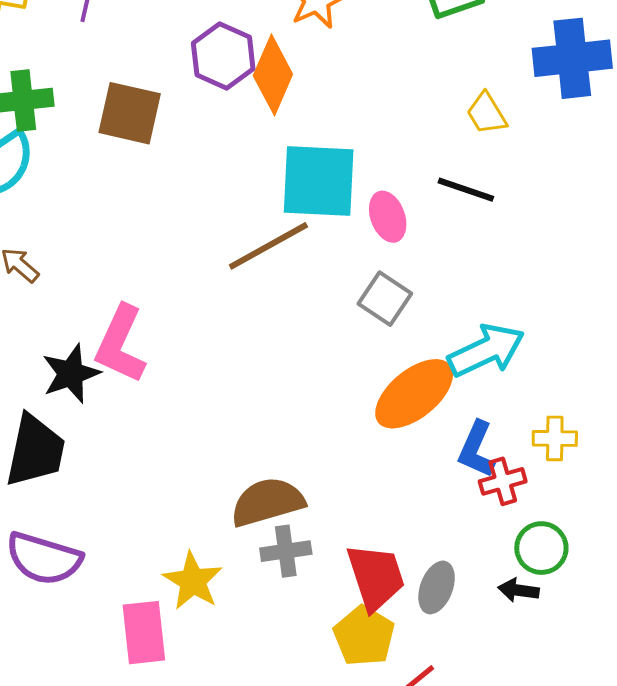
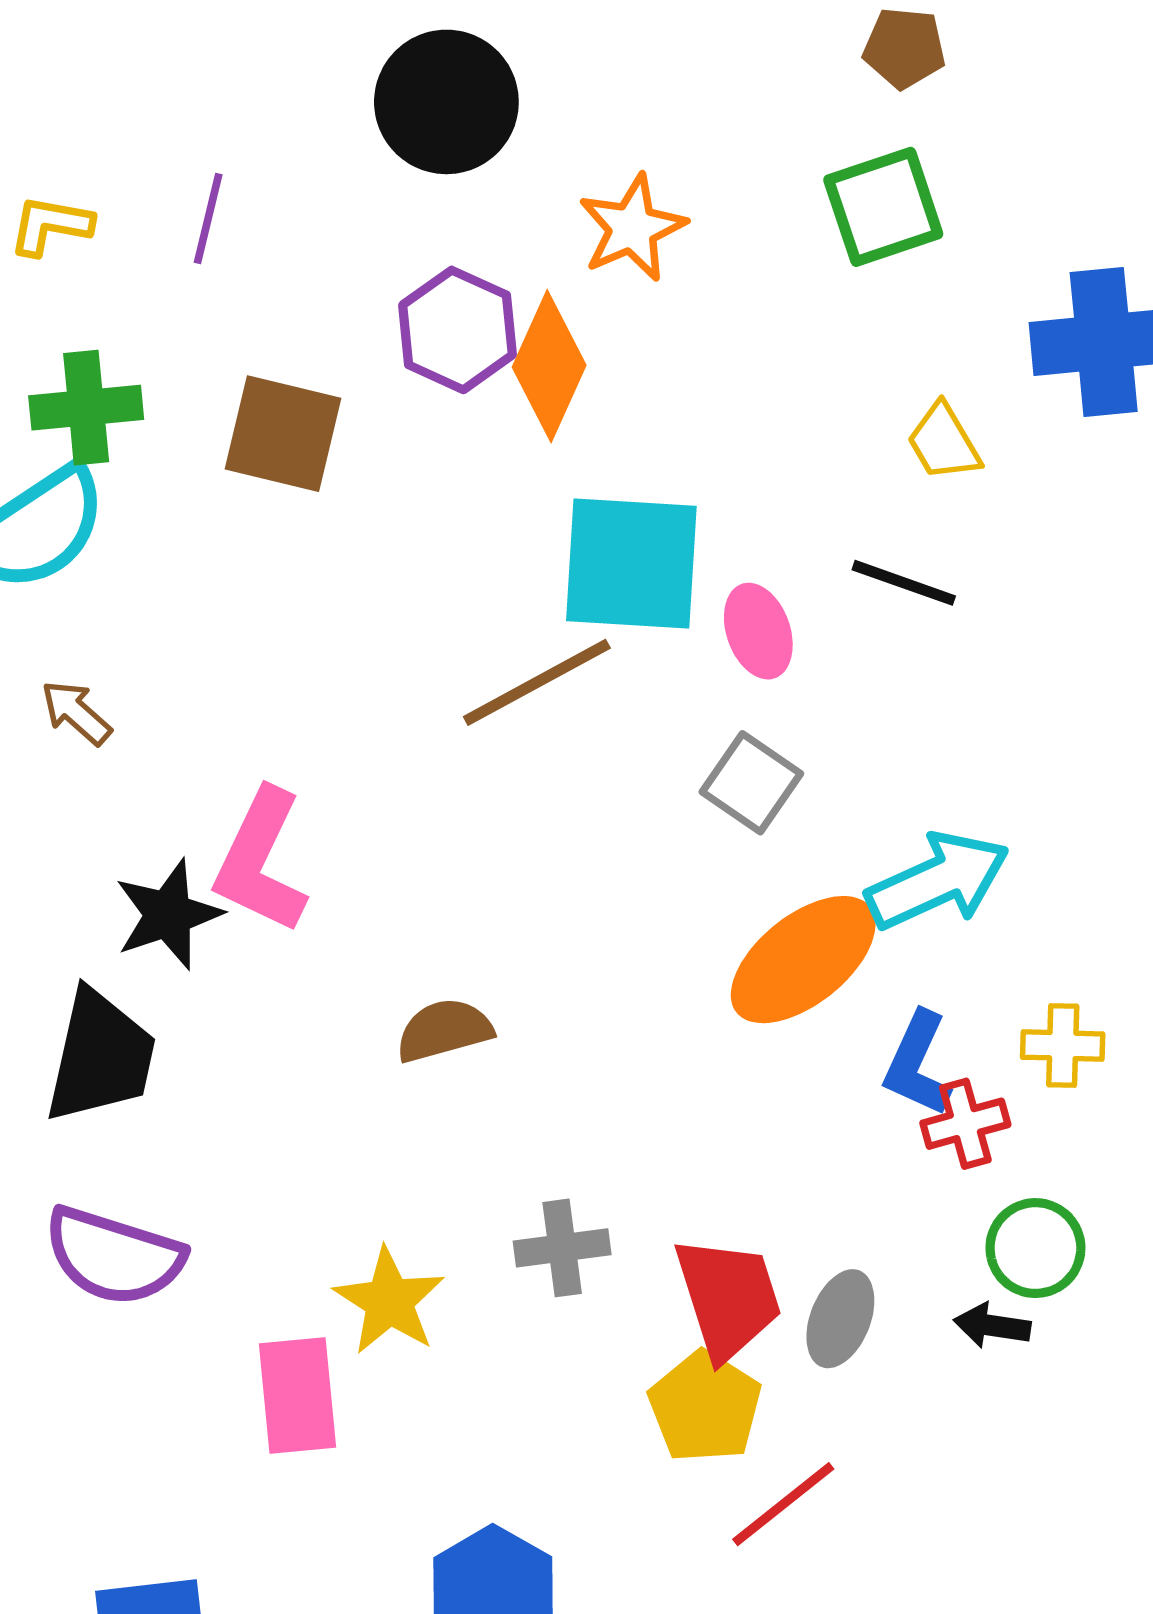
brown semicircle: (267, 502) -> (444, 1030), moved, size x0.7

